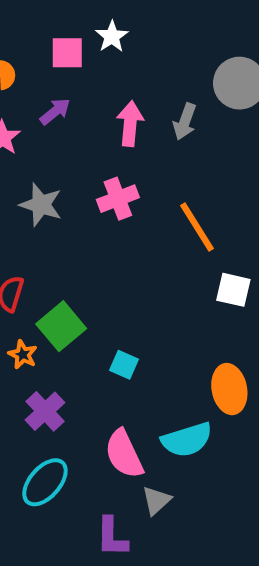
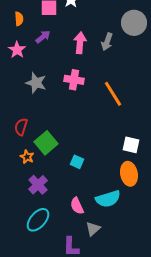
pink cross: (118, 199) -> (74, 80), turned 30
white square: (233, 290) -> (131, 145), moved
pink semicircle: (124, 454) -> (77, 206), size x0.7

